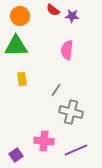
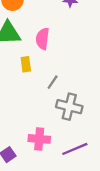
pink semicircle: (67, 50) -> (43, 39), moved
yellow rectangle: (22, 79) -> (26, 64), moved

